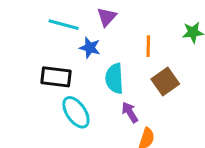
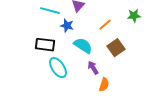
orange line: (148, 46) -> (105, 25), turned 48
cyan semicircle: (114, 78) -> (83, 46), turned 126

